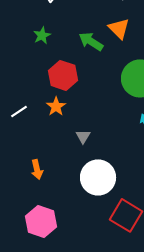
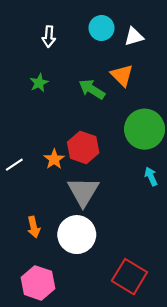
red hexagon: (63, 75) -> (83, 147), moved
gray triangle: (83, 136) -> (83, 192), size x2.0
white circle: (98, 177) -> (77, 235), moved

